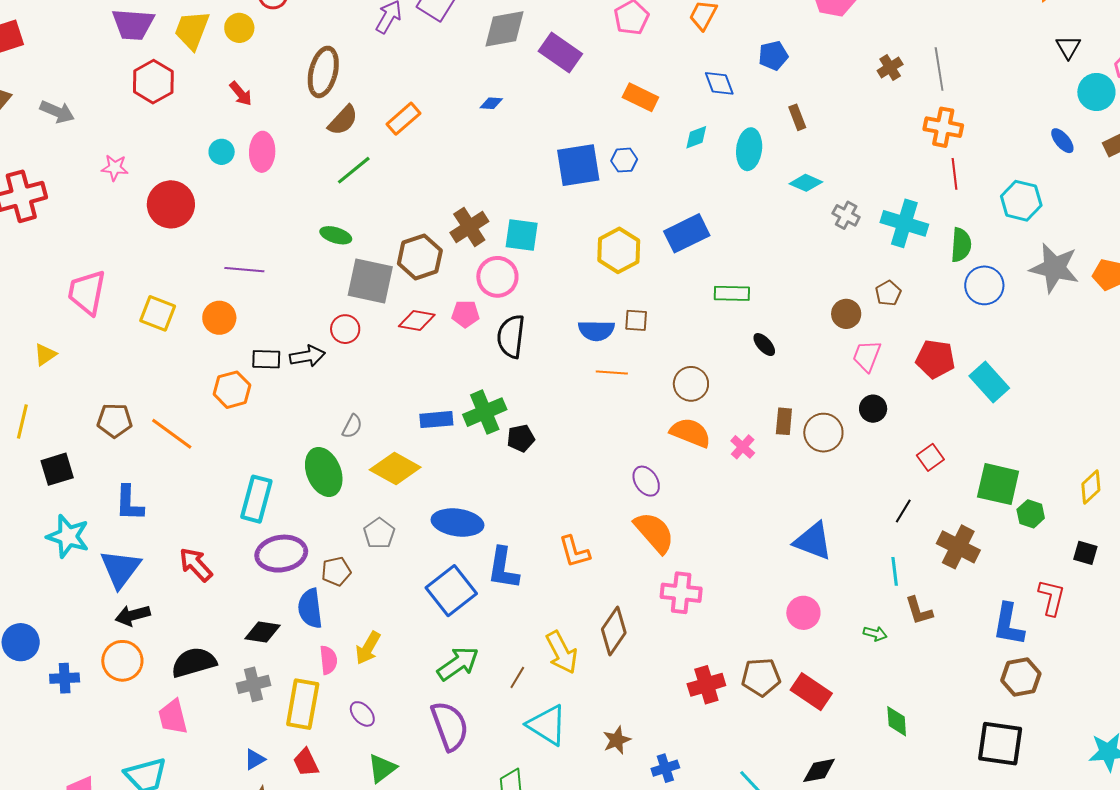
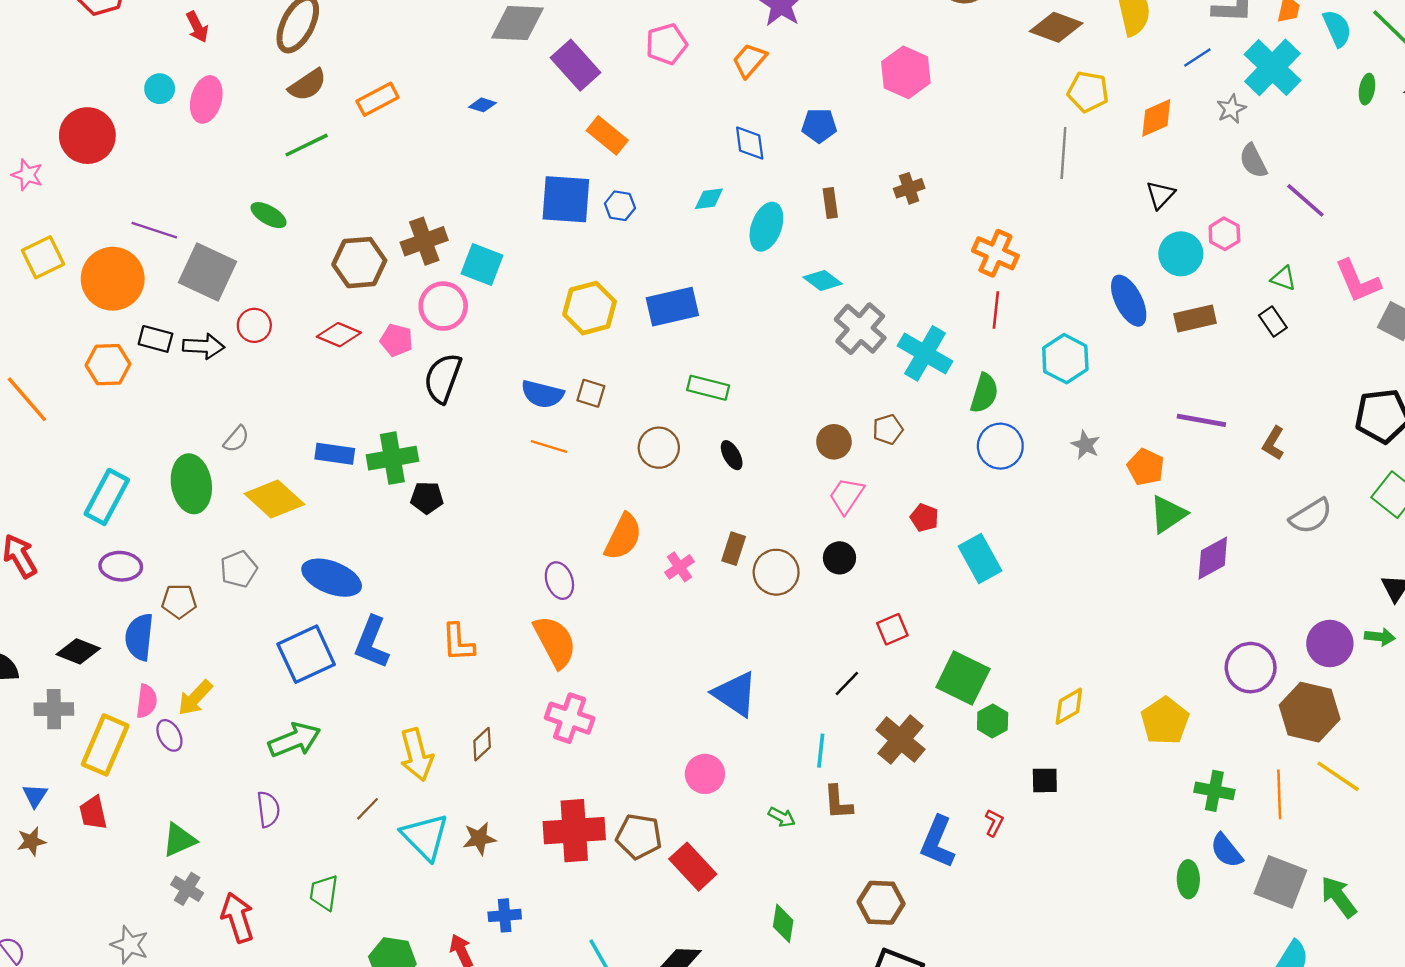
brown cross: (890, 67) -> (909, 188), moved
gray line: (939, 69) -> (1063, 153), moved
orange rectangle: (640, 97) -> (607, 135), moved
blue ellipse: (1062, 141) -> (1129, 301), size x1.6
pink star: (115, 168) -> (27, 175), moved
gray cross: (846, 215) -> (860, 329), size x1.6
gray star: (1054, 268) -> (1085, 445), size x0.5
gray square: (370, 281) -> (208, 272), moved
yellow square: (158, 313) -> (43, 257), turned 30
orange circle: (219, 318) -> (113, 279), size x1.6
red pentagon: (935, 359) -> (924, 518), size x0.6
brown circle: (691, 384) -> (659, 448), moved
orange semicircle: (690, 433) -> (623, 537), turned 81
black square: (1085, 553) -> (1045, 780), turned -30
purple ellipse: (281, 554) -> (121, 566), size x0.7
red L-shape: (1052, 597) -> (994, 823), size x0.6
brown diamond: (614, 631) -> (482, 744), size x0.6
brown line: (517, 677) -> (368, 809), moved
brown hexagon: (1021, 677) -> (881, 903), moved
red cross: (706, 685) -> (574, 831), size x1.4
purple ellipse: (362, 714) -> (169, 735), moved
cyan triangle: (547, 725) -> (425, 837), moved
purple semicircle: (450, 726) -> (268, 809), size x0.6
brown star: (617, 740) -> (479, 838), moved
blue triangle: (255, 759) -> (35, 796), turned -40

